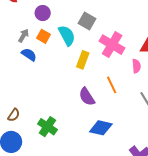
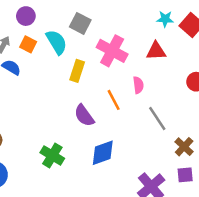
pink semicircle: (136, 66) -> (138, 85), moved
green cross: (47, 127) -> (52, 155), moved
blue diamond: (101, 128) -> (103, 153), turned -30

